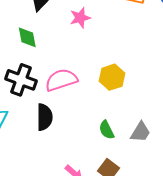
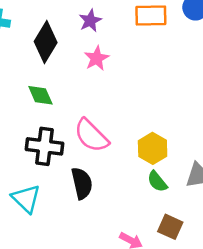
yellow hexagon: (112, 77) -> (153, 148), moved
pink semicircle: (61, 80) -> (91, 136), turned -104

